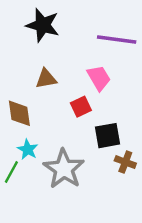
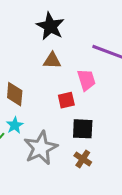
brown triangle: (46, 79) -> (52, 61), moved
brown cross: (125, 162) -> (83, 159), moved

